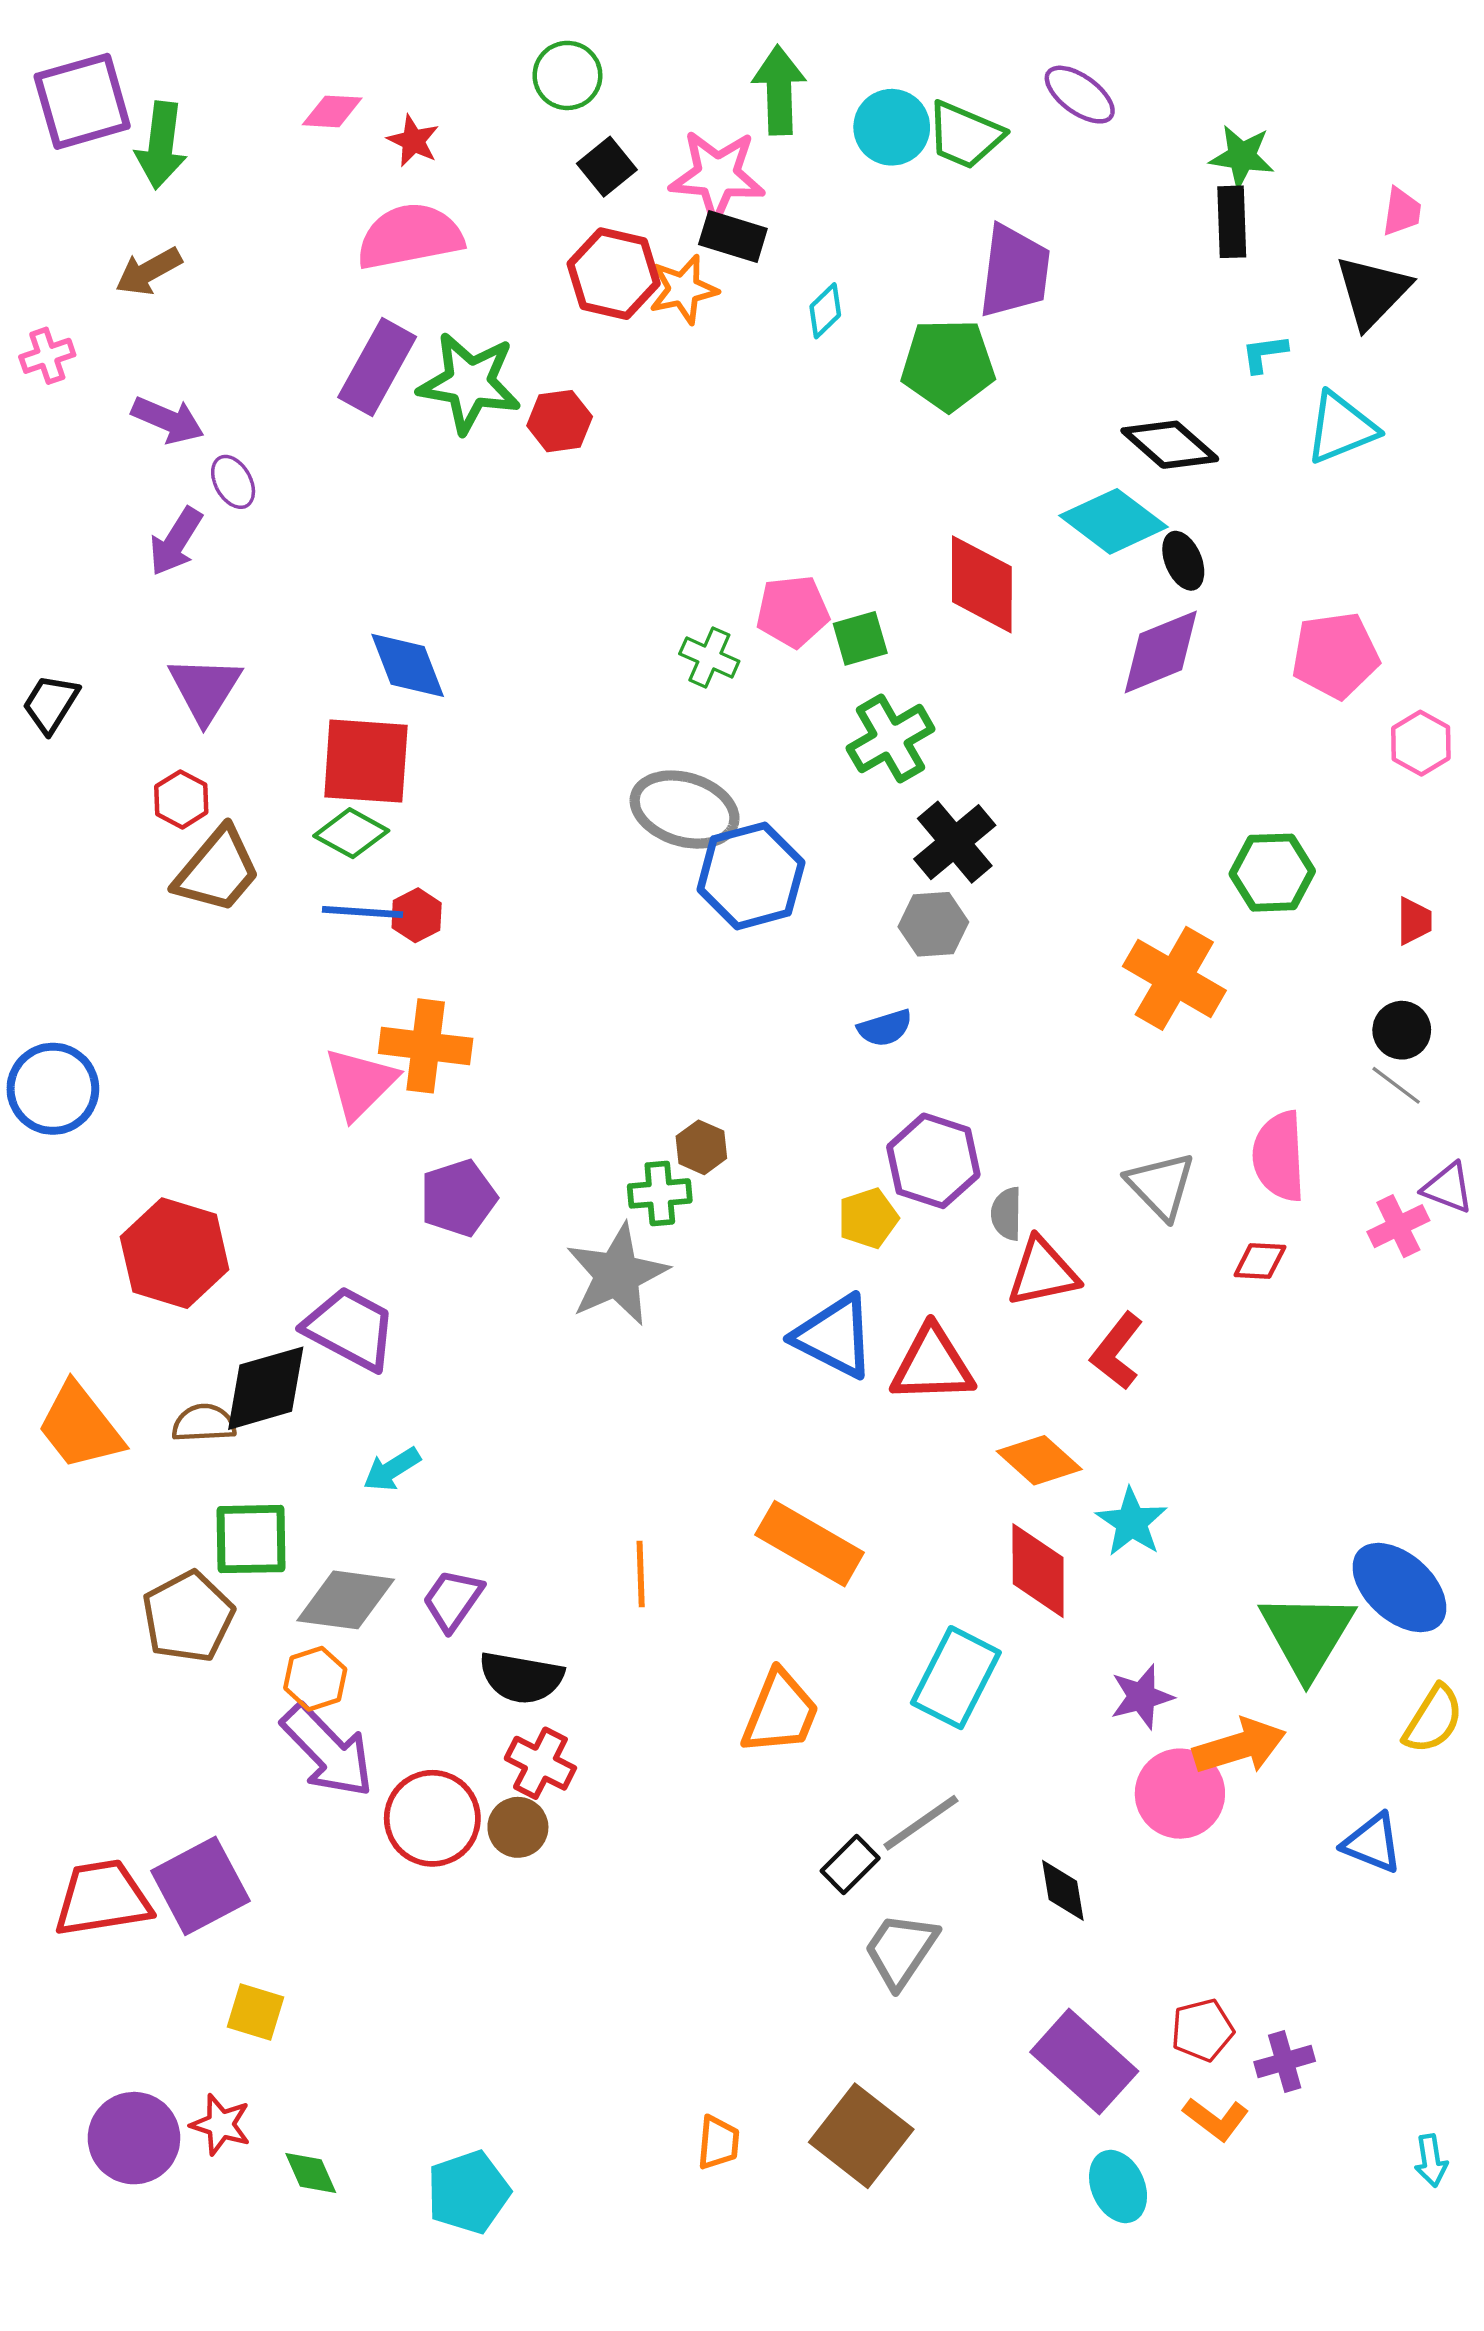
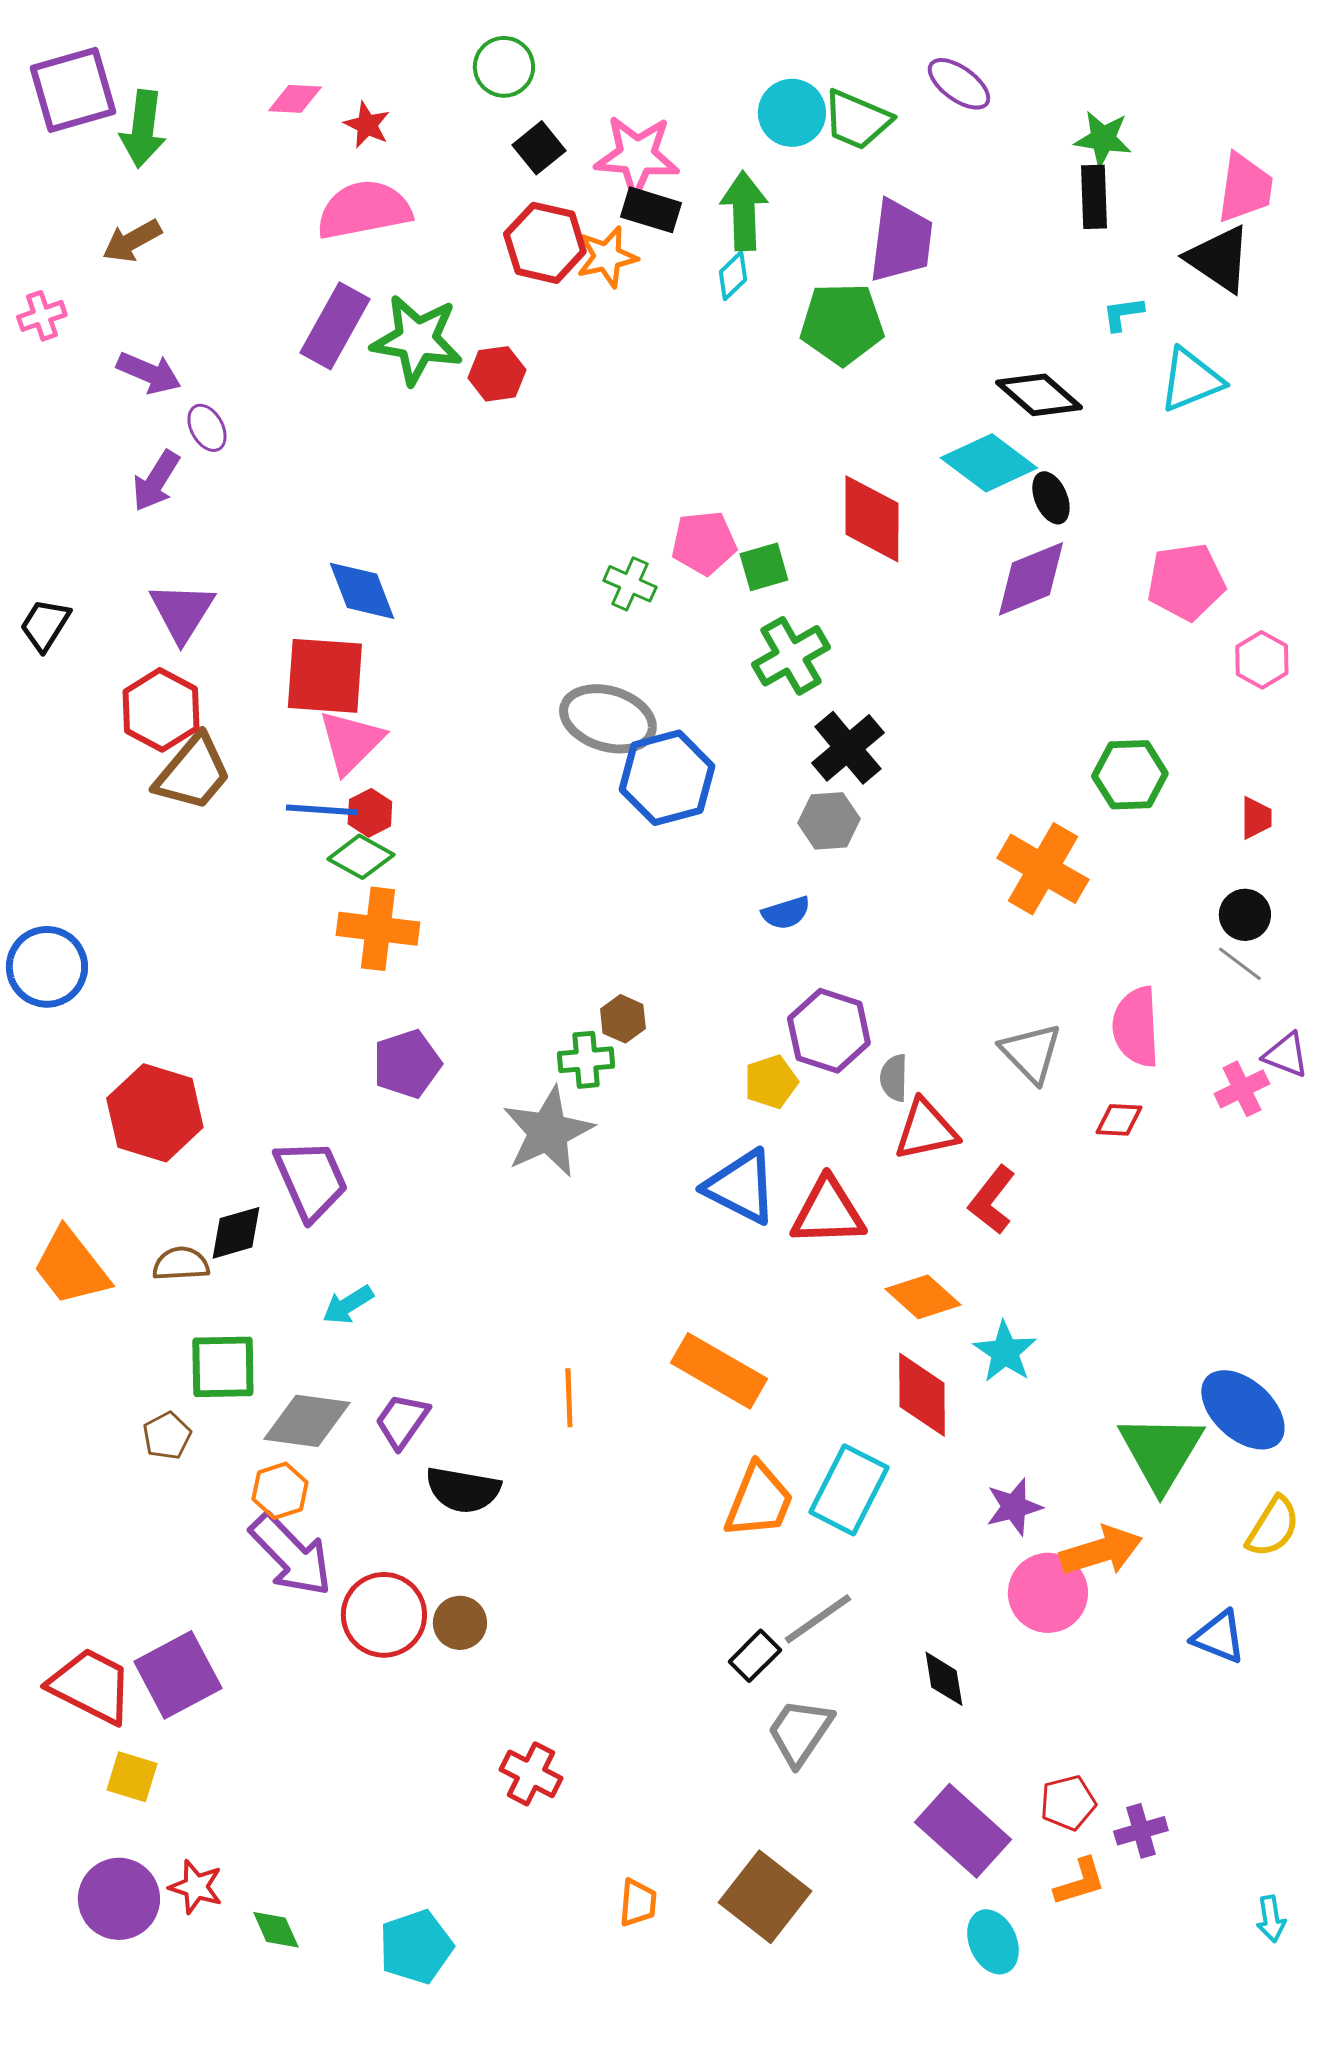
green arrow: (779, 90) -> (744, 211), moved
pink trapezoid: (1402, 212) -> (1245, 188), size x1.6
black triangle: (1372, 292) -> (1219, 259), turned -40
red hexagon: (181, 799) -> (161, 710), size x1.6
green diamond: (351, 833) -> (361, 857), moved
pink triangle: (360, 1083) -> (351, 742), moved
purple trapezoid: (350, 1329) -> (311, 1180), turned 38
black diamond: (266, 1388) -> (236, 1233), size x0.7
brown pentagon: (188, 1617) -> (167, 1436), size x0.6
orange trapezoid: (780, 1712) -> (759, 1501), moved
red cross: (540, 1763) -> (531, 1774), moved
red trapezoid: (102, 1898) -> (91, 1686), turned 36
yellow square: (256, 2012) -> (132, 1777), moved
orange L-shape: (1216, 2119) -> (1080, 1882), turned -54

